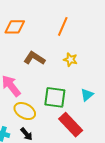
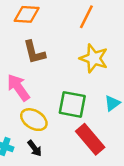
brown L-shape: (34, 58) -> (34, 52), moved, turned -140
yellow star: (70, 60) -> (94, 58), size x1.6

